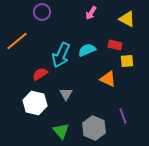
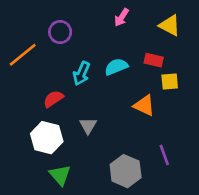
purple circle: (42, 12) -> (60, 32), moved
cyan arrow: (61, 55) -> (81, 73), size x0.7
green triangle: (61, 131) -> (60, 175), moved

